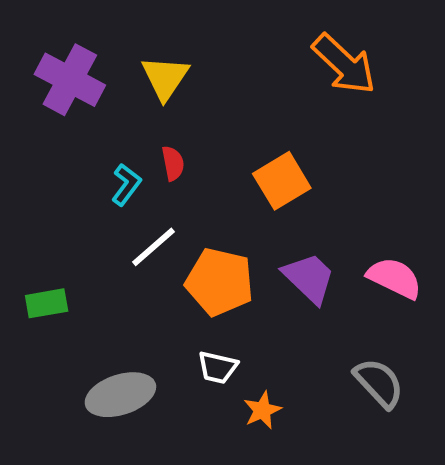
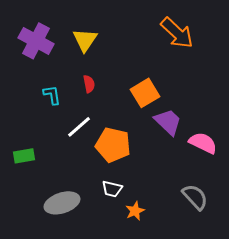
cyan L-shape: (126, 185) -> (52, 95), moved, turned -45
purple trapezoid: (309, 278) -> (168, 122), moved

